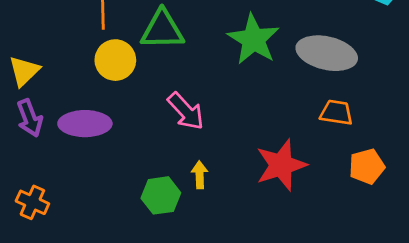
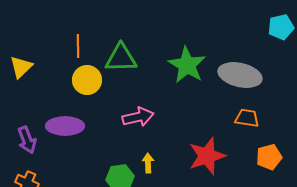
yellow triangle: (24, 71) -> (21, 67), moved
pink arrow: (186, 111) -> (138, 117), turned -60
purple arrow: (30, 118) -> (27, 140), moved

